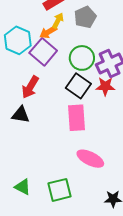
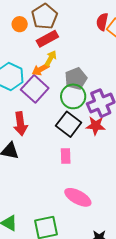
gray pentagon: (85, 17) -> (76, 79), moved
red arrow: (30, 87) -> (20, 124), turned -40
pink rectangle: (77, 118) -> (66, 156), size x0.6

